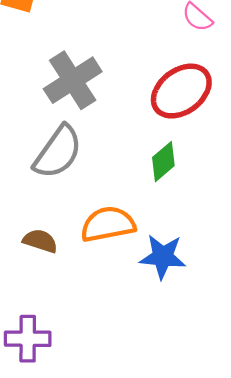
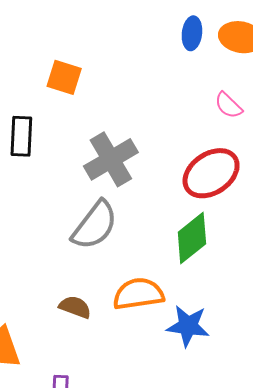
green diamond: (163, 162) -> (192, 238), size x1.4

